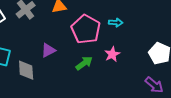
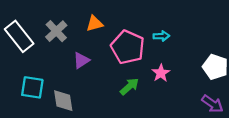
purple triangle: (48, 50) -> (81, 60), moved

